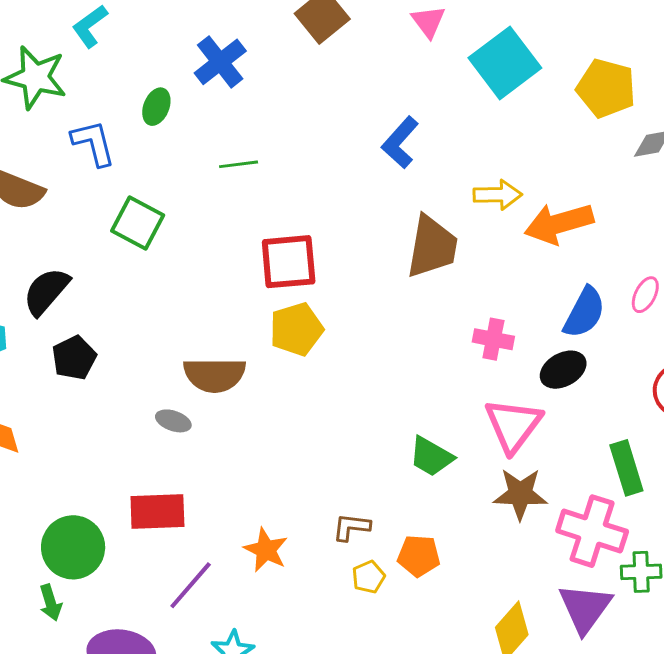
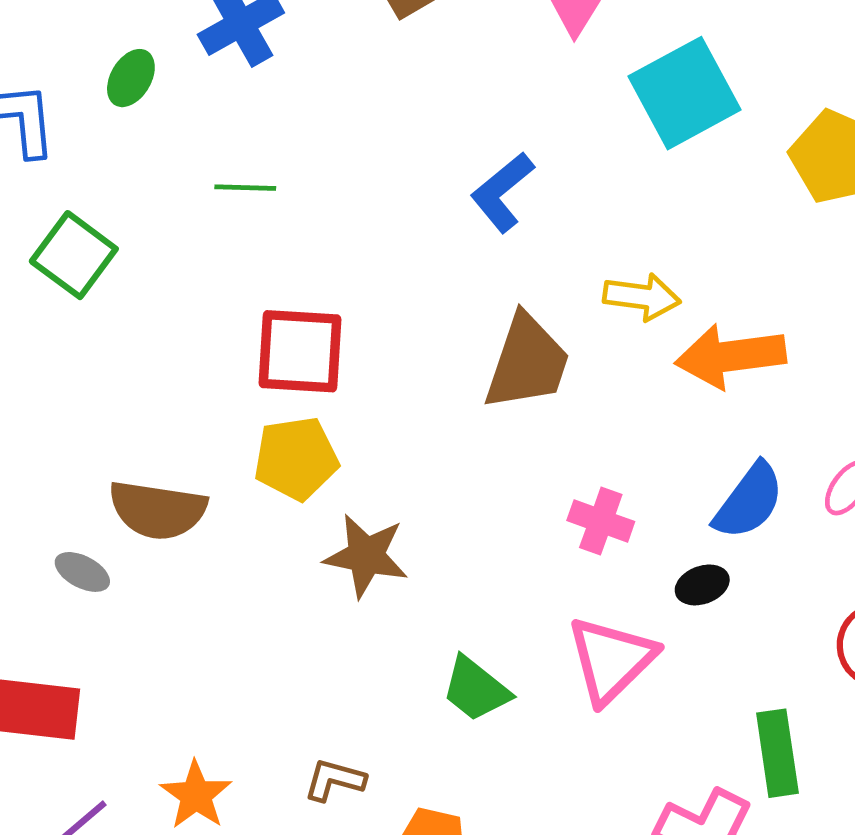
black ellipse: (563, 370) -> (702, 585), size x0.7
brown star: (520, 494) -> (366, 556), moved

